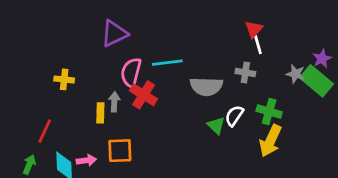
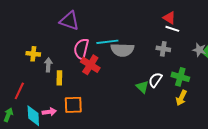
red triangle: (254, 29) -> (169, 18), turned -40
purple triangle: (114, 33) -> (69, 21), turned 45
white line: (258, 45) -> (172, 29), turned -56
gray semicircle: (206, 86) -> (122, 50), moved
gray arrow: (114, 102) -> (48, 65), moved
yellow arrow: (270, 141) -> (181, 98), size x0.7

